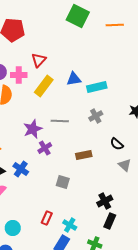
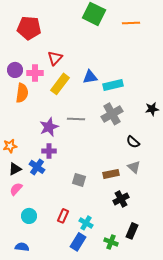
gray cross: (96, 116) -> (112, 114), size x1.5
purple cross: (45, 148) -> (49, 151), moved, turned 32
brown rectangle: (84, 155) -> (111, 174), moved
gray triangle: (125, 165) -> (134, 167), moved
black rectangle: (110, 221) -> (132, 231), moved
cyan circle: (13, 228) -> (29, 216), moved

